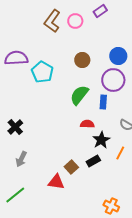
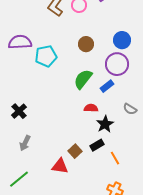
cyan pentagon: (42, 72) -> (46, 56), turned 30
blue rectangle: (103, 102) -> (107, 86), turned 48
orange line: (120, 153) -> (115, 158), moved, turned -56

